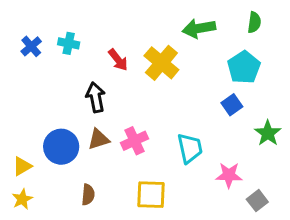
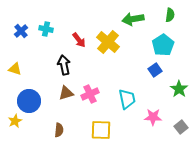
blue circle: (61, 147) -> (29, 101), moved
yellow triangle: (22, 166) -> (15, 69), moved, turned 48
yellow star: (22, 199) -> (15, 121), moved
gray square: (257, 201) -> (181, 127), moved

